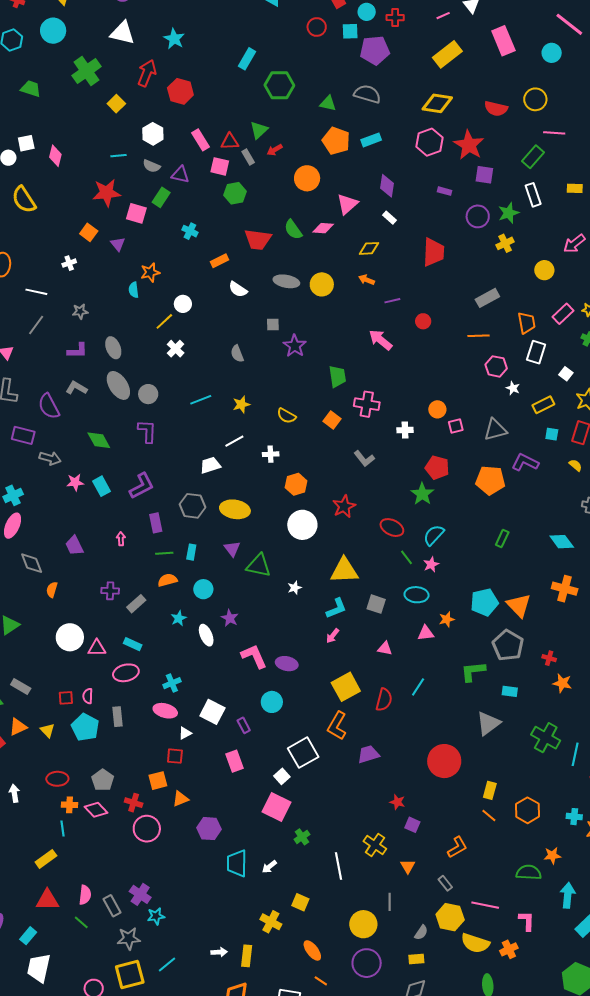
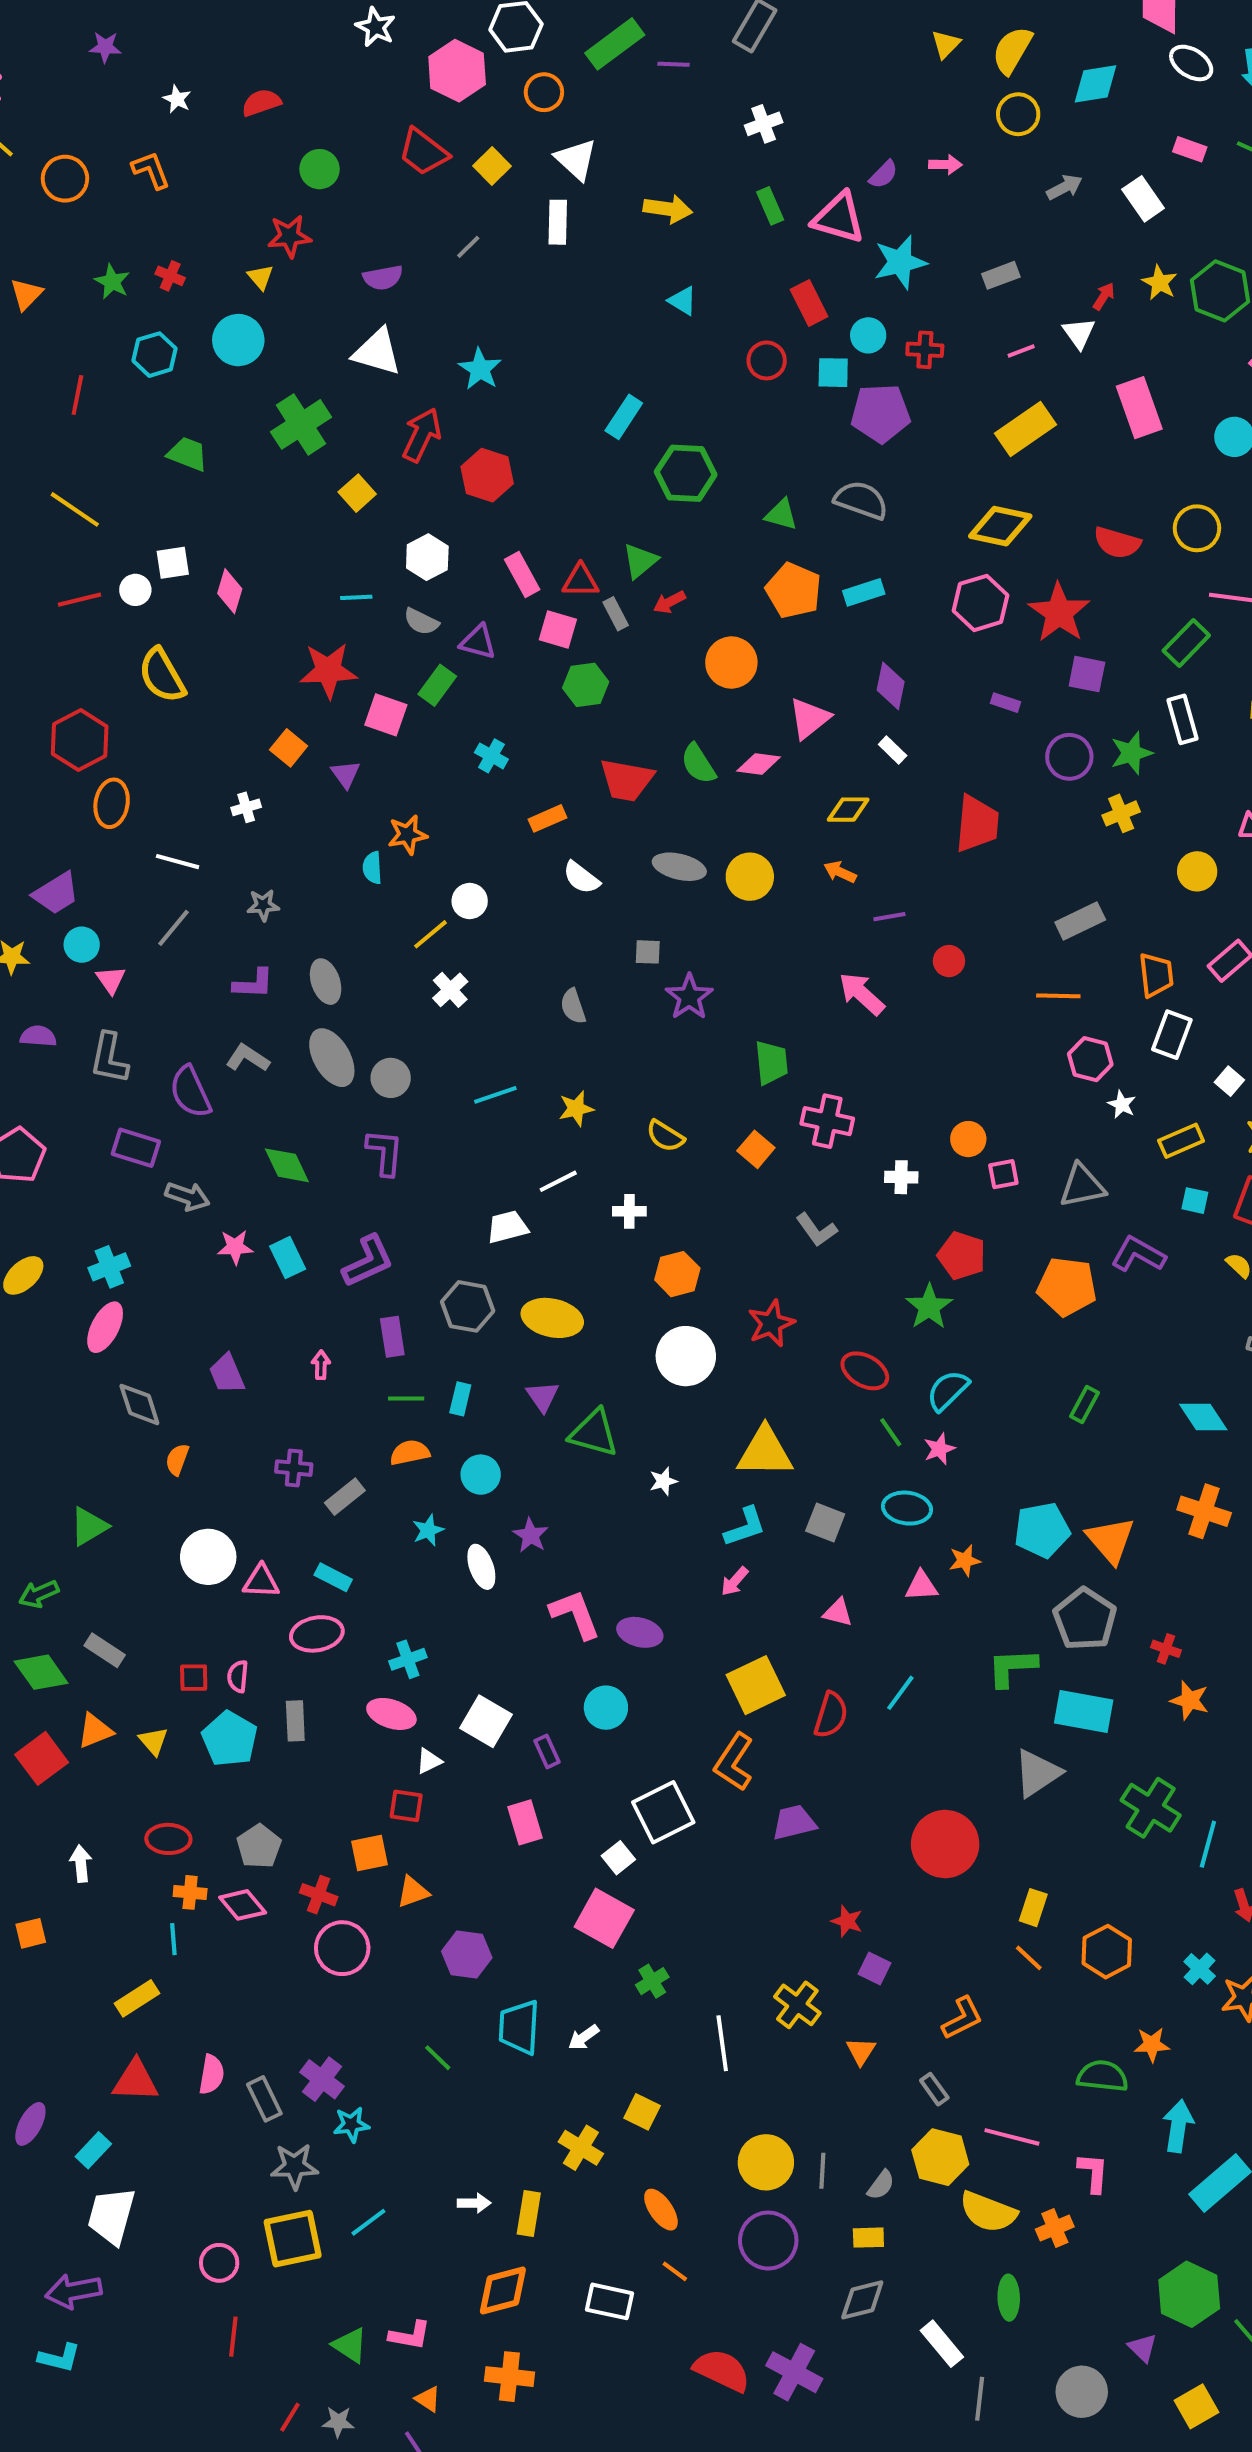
cyan rectangle: (510, 691) -> (1084, 1711), size x1.8
cyan cross: (574, 817) -> (1200, 1969), turned 35
gray line: (390, 902) -> (822, 2171), moved
green line: (81, 922) -> (438, 2058), moved

